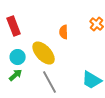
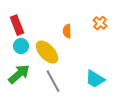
cyan circle: (18, 57) -> (21, 46), moved
green arrow: (16, 75) -> (19, 74), size x1.6

